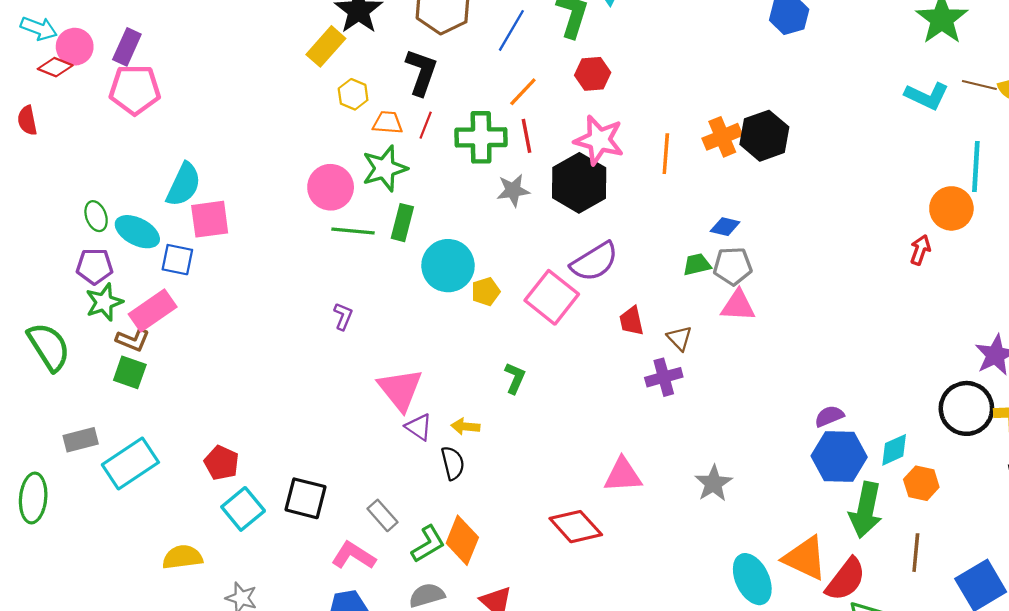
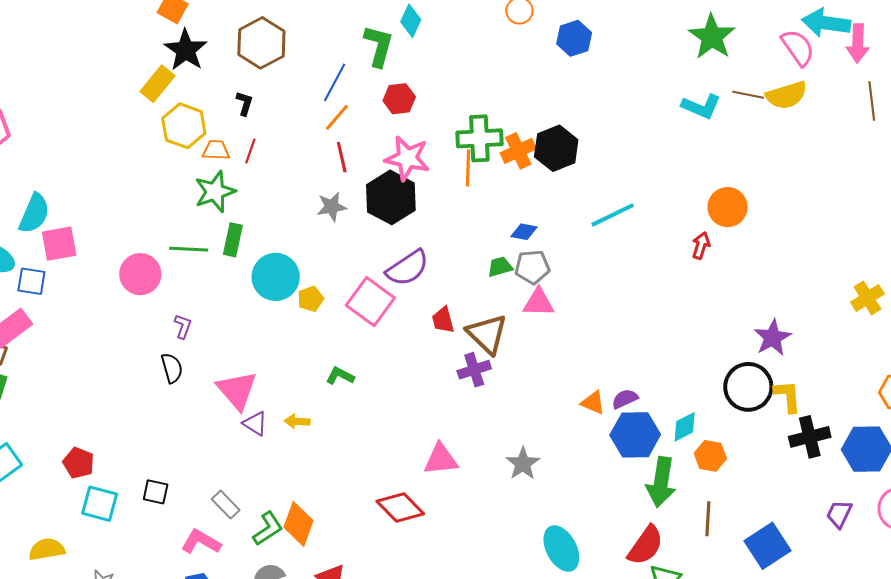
blue line: (511, 30) -> (335, 82), moved
black L-shape: (421, 72) -> (245, 103), size x0.6
yellow hexagon: (353, 94) -> (184, 126), size x1.6
green cross: (481, 137) -> (479, 138), moved
cyan line: (976, 166) -> (613, 215), moved, turned 63
pink circle: (331, 187) -> (140, 274), moved
brown triangle: (680, 338) -> (487, 334), size x1.8
green L-shape: (515, 378) -> (340, 376), turned -84
black semicircle: (453, 463) -> (172, 368), moved
black square: (306, 498) -> (156, 492), size x0.7
cyan square: (243, 509) -> (100, 504), turned -33
orange triangle: (805, 558) -> (593, 403), moved, size x0.6

